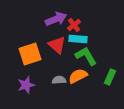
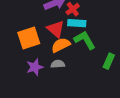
orange semicircle: (78, 76) -> (61, 45), moved
purple star: (26, 85) -> (35, 67), moved

